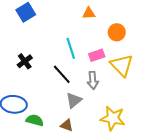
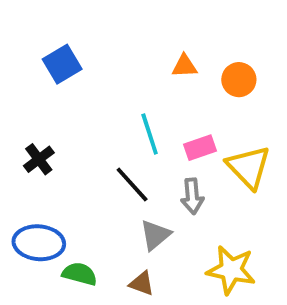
orange circle: (117, 32) -> (239, 80), moved
black cross: (25, 61) -> (39, 159), moved

